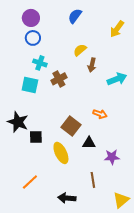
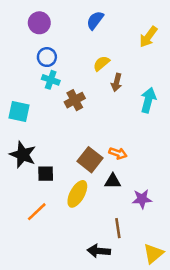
blue circle: (33, 38) -> (47, 57), moved
cyan arrow: (117, 79) -> (148, 100), turned -54
cyan square: (30, 85) -> (19, 112), moved
orange arrow: (100, 114) -> (118, 153), moved
yellow ellipse: (61, 153) -> (77, 194), turned 55
orange line: (30, 182) -> (37, 212), moved
black arrow: (67, 198) -> (99, 251), moved

